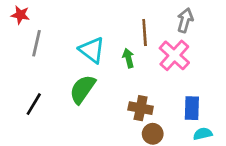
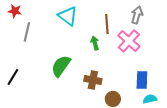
cyan triangle: (92, 50) -> (68, 16), moved
black line: (34, 104) -> (13, 77), moved
brown cross: (141, 108) -> (93, 80), moved

